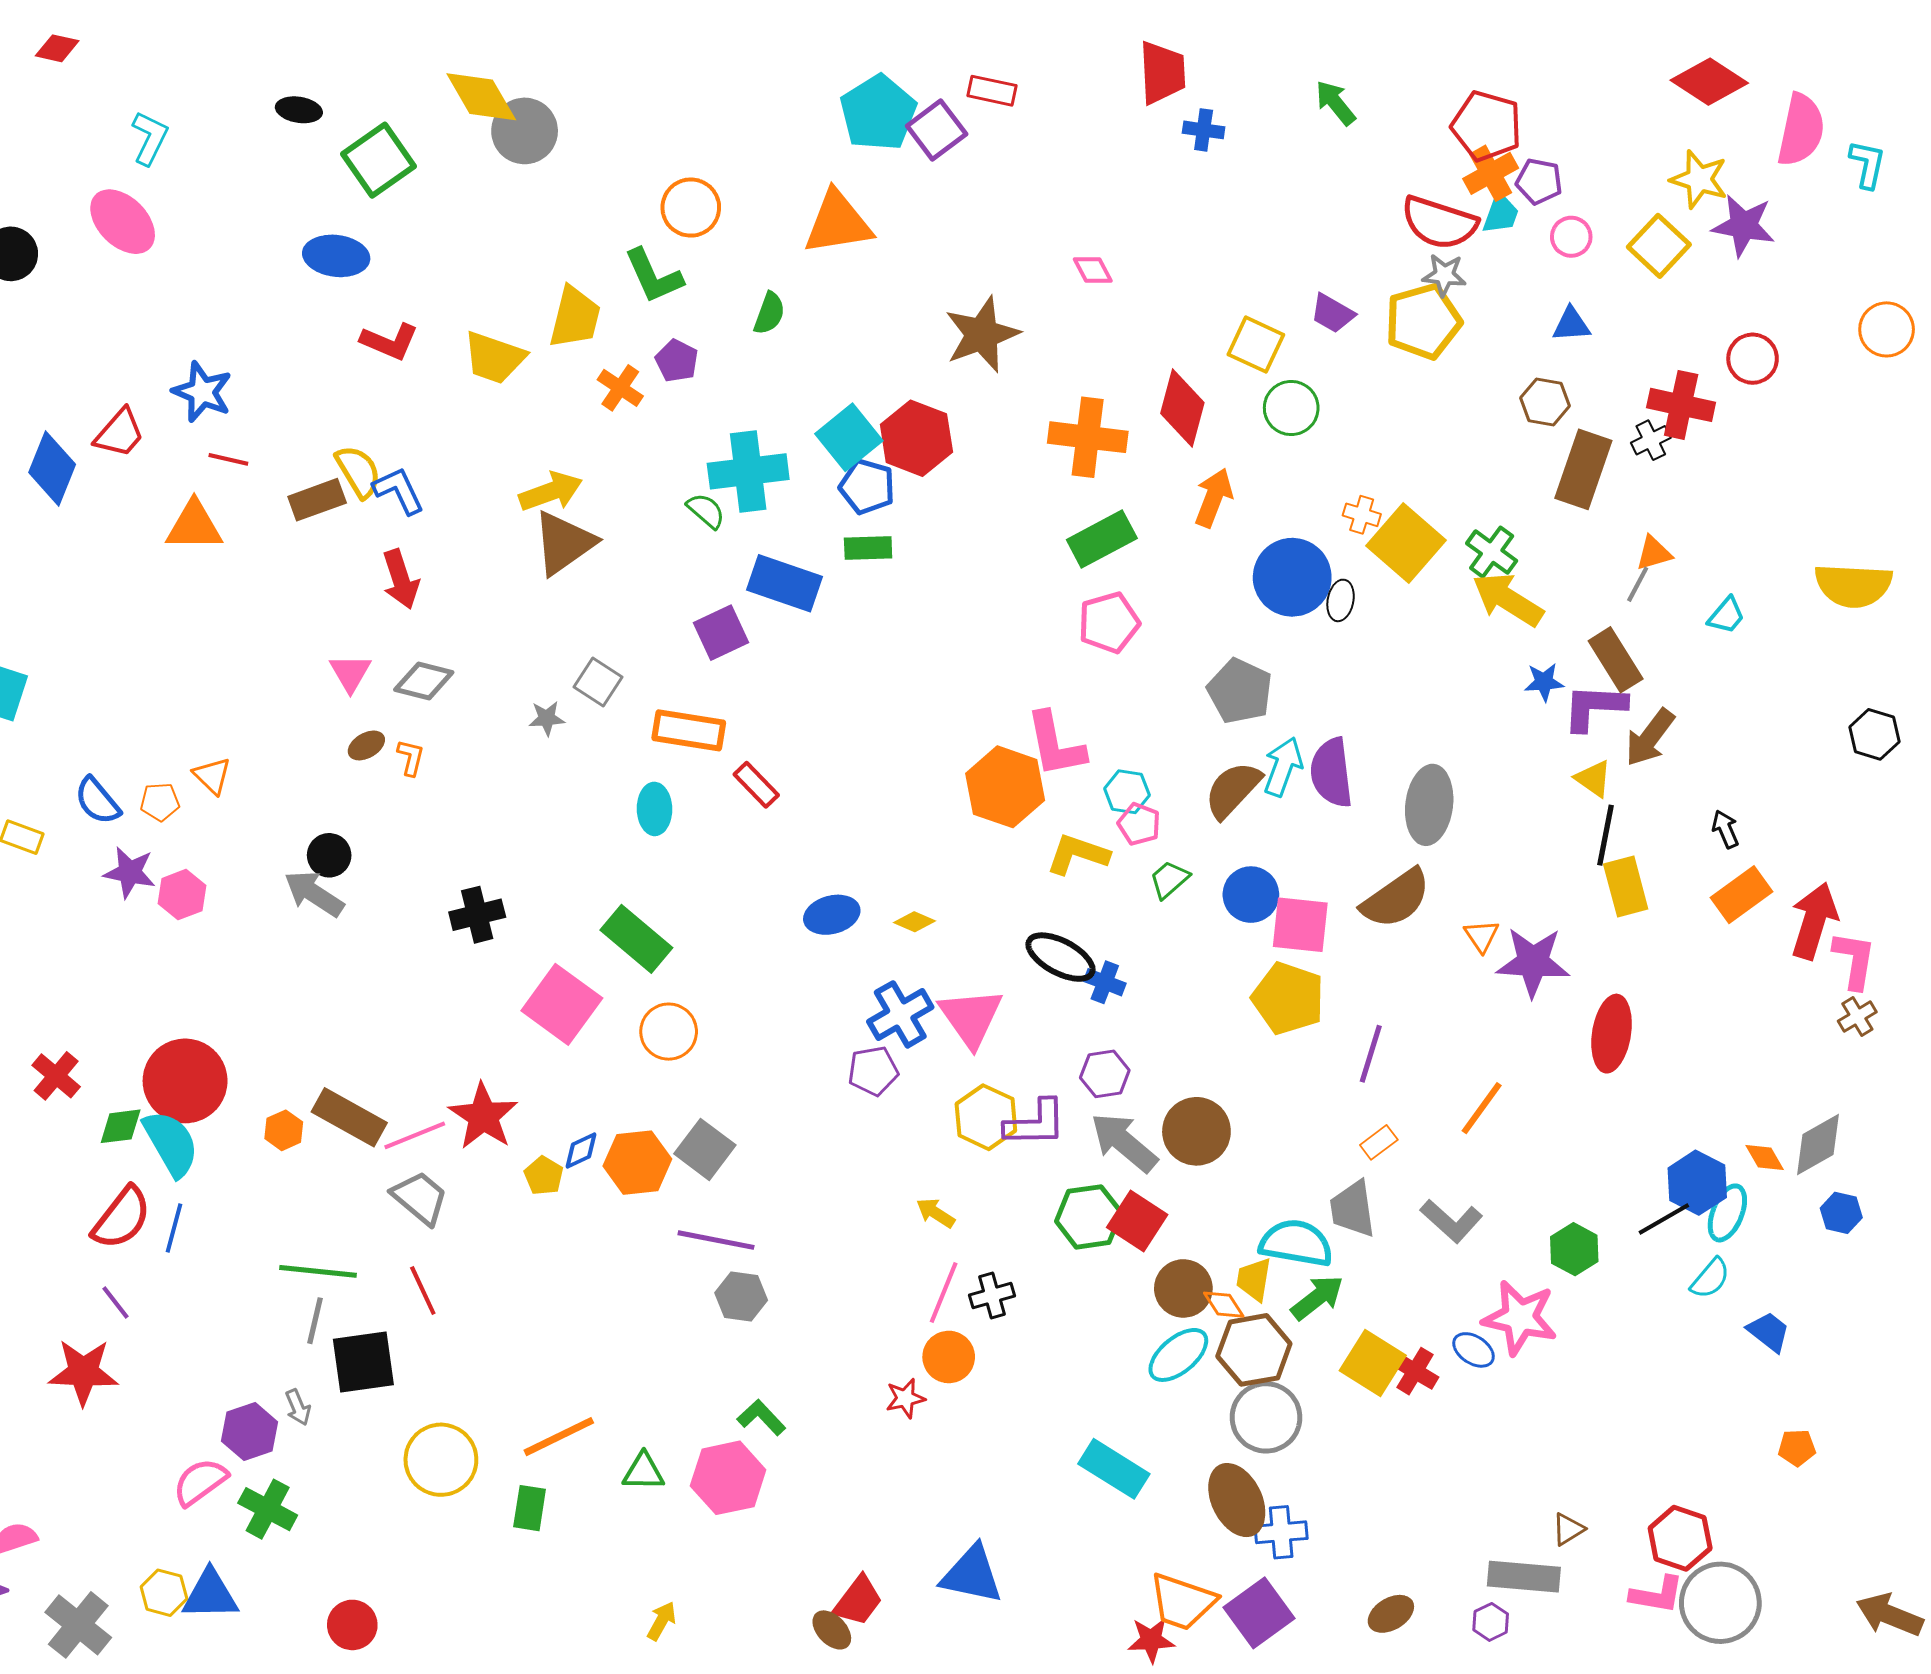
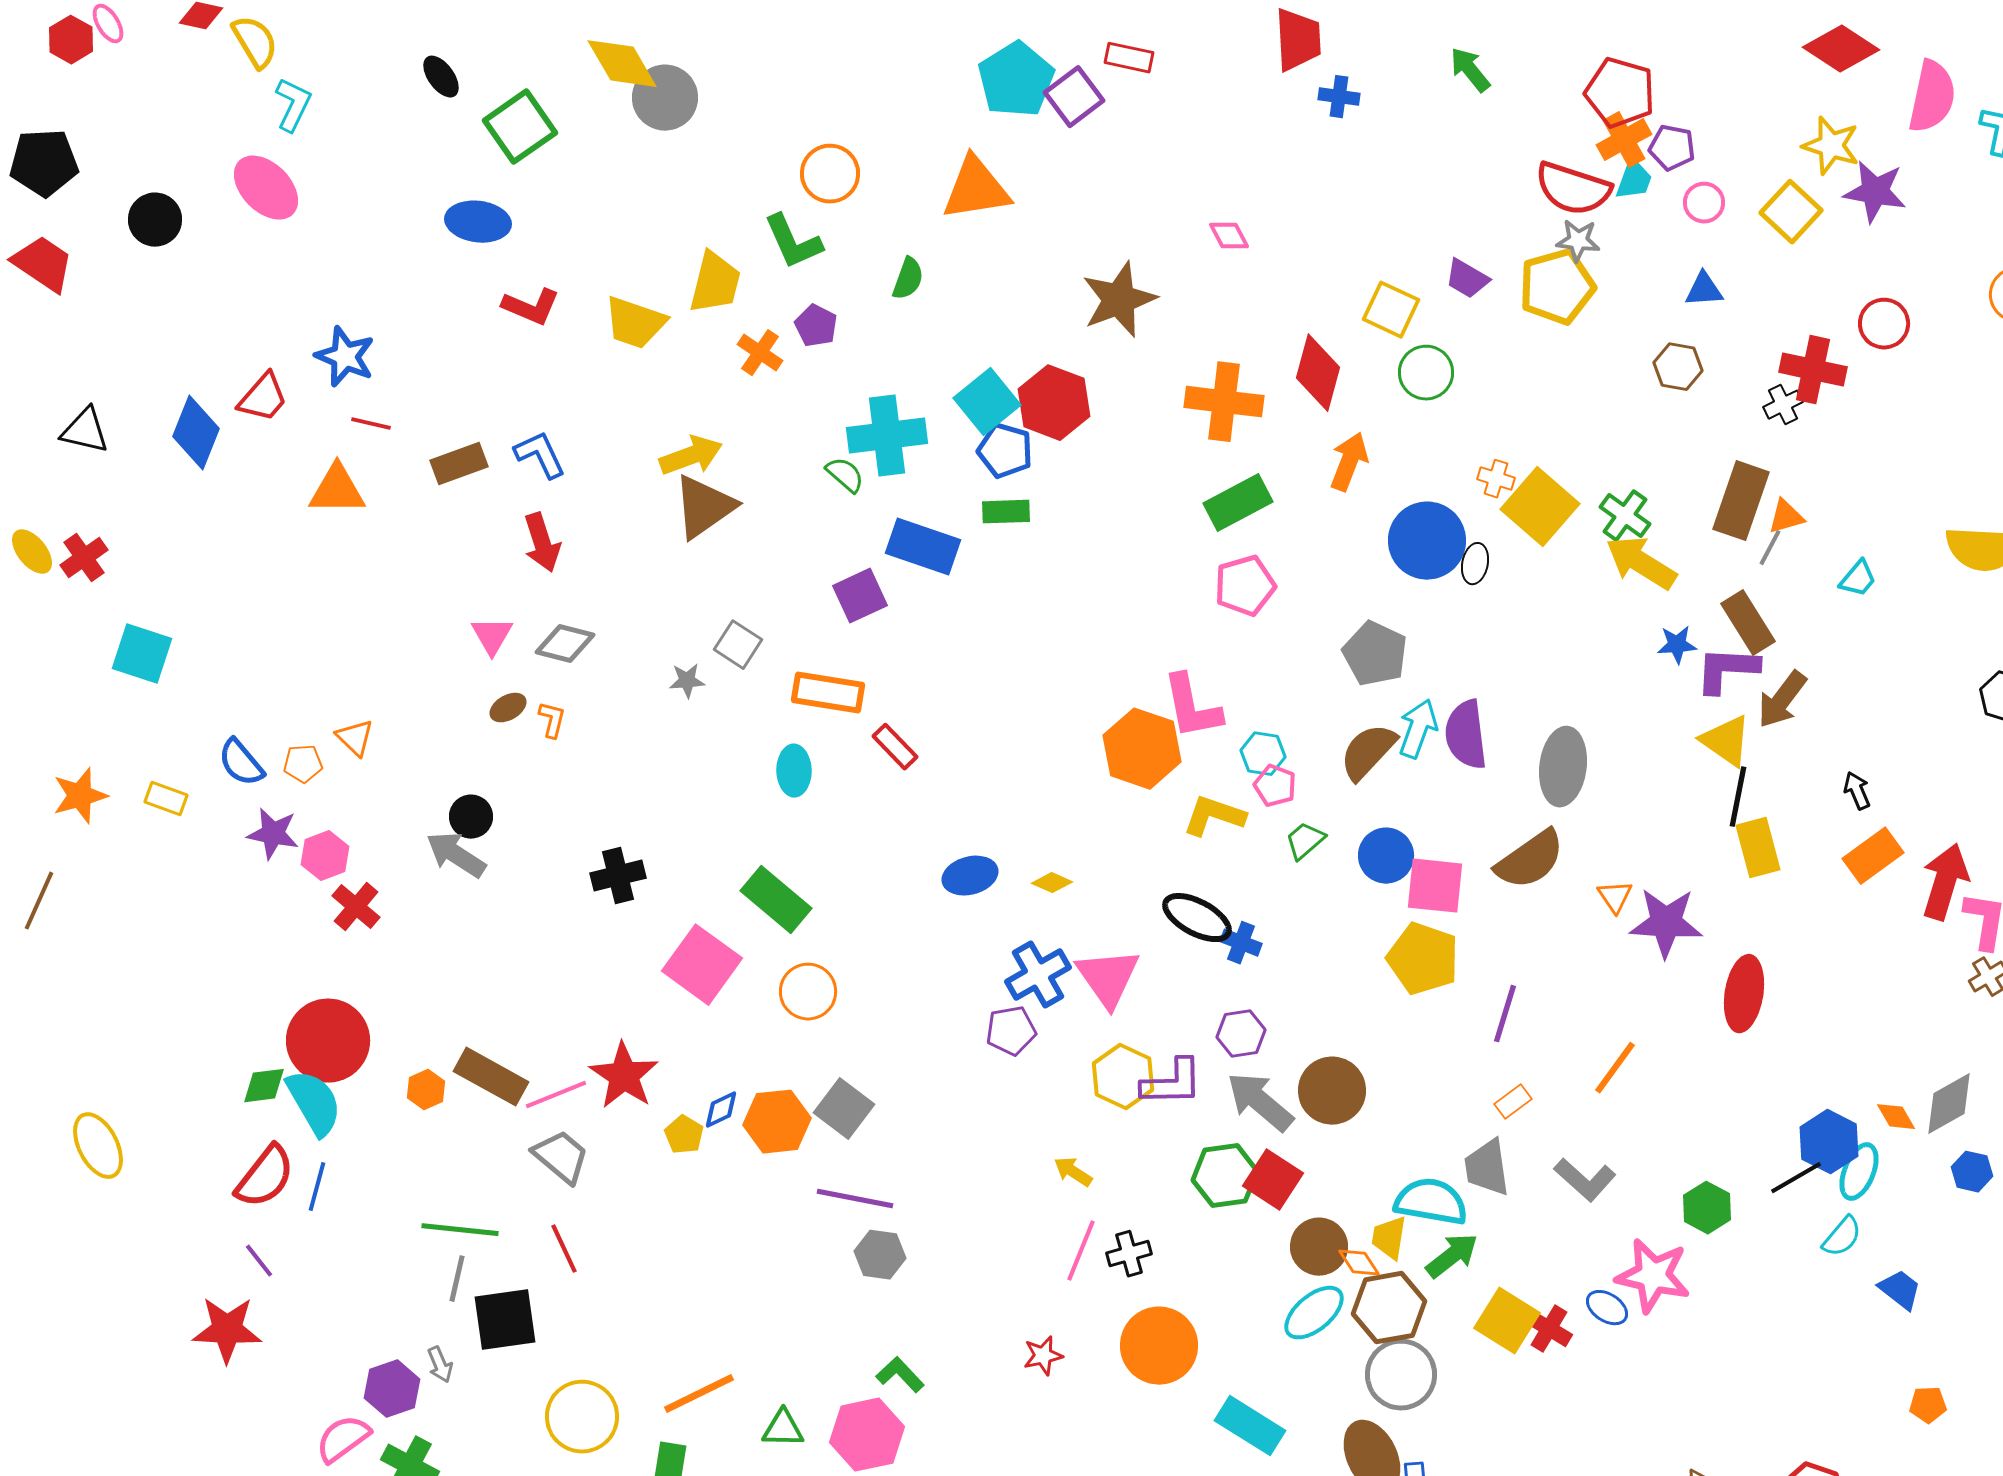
black ellipse: (299, 110) -> (441, 77), turned 45
brown rectangle: (1583, 469) -> (1741, 501), moved
yellow semicircle: (358, 471) -> (255, 42), moved
yellow triangle: (1593, 779) -> (1726, 741), size x1.4
red cross: (56, 1076) -> (356, 907), moved
orange circle: (949, 1357) -> (1159, 1346), moved, size x1.5

